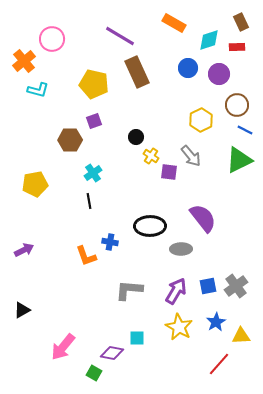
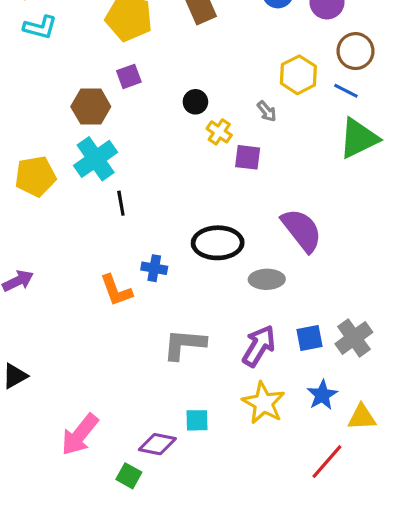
blue line: (245, 130) -> (346, 91), moved
gray arrow: (191, 156) -> (267, 111), moved, size x0.6
cyan cross: (93, 173) -> (96, 159), moved, size x1.5

